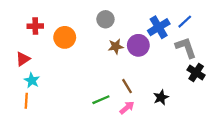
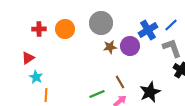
gray circle: (105, 19) -> (101, 23), size x1.5
orange circle: (65, 37) -> (65, 29), moved
black star: (161, 97) -> (150, 92), size x1.5
orange line: (26, 101) -> (46, 95), moved

